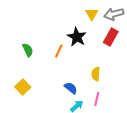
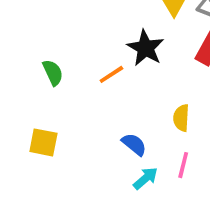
orange line: (59, 51) -> (111, 74), turned 32
yellow square: (23, 87) -> (43, 142), turned -35

